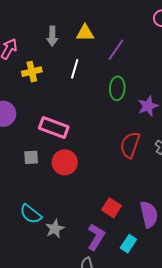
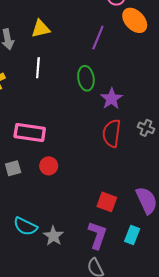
purple line: (116, 50) -> (98, 38), moved
purple star: (148, 106) -> (111, 99), moved
red circle: (65, 162) -> (49, 166), size x0.7

